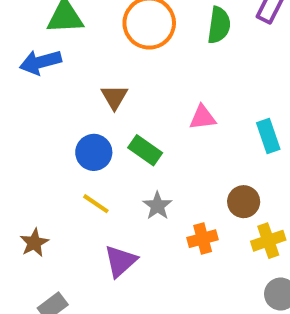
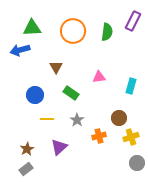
cyan rectangle: (268, 136) -> (131, 86), turned 35
blue circle: (94, 152) -> (35, 95), moved
yellow line: (96, 204) -> (47, 119), turned -32
brown star: (34, 243) -> (27, 149), moved

